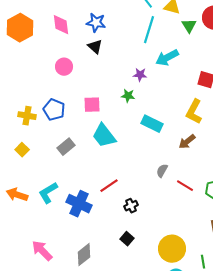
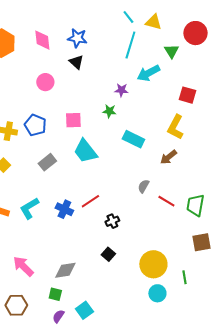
green triangle: (189, 26) -> (171, 51), moved
blue cross: (79, 204) -> (64, 209), moved, size x0.7
gray diamond: (84, 255) -> (65, 270), turned 30

